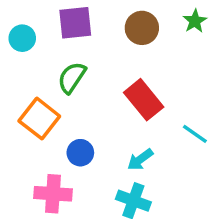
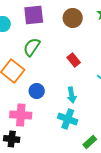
red rectangle: (144, 100) -> (74, 60), size x0.6
cyan arrow: (140, 160) -> (72, 95), turned -63

